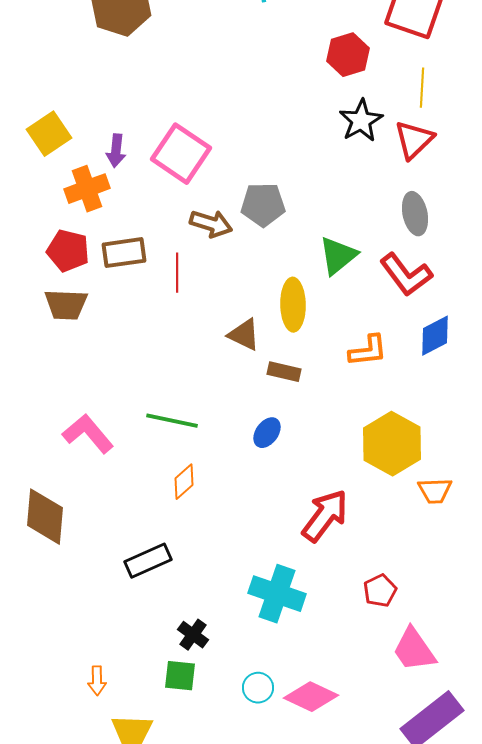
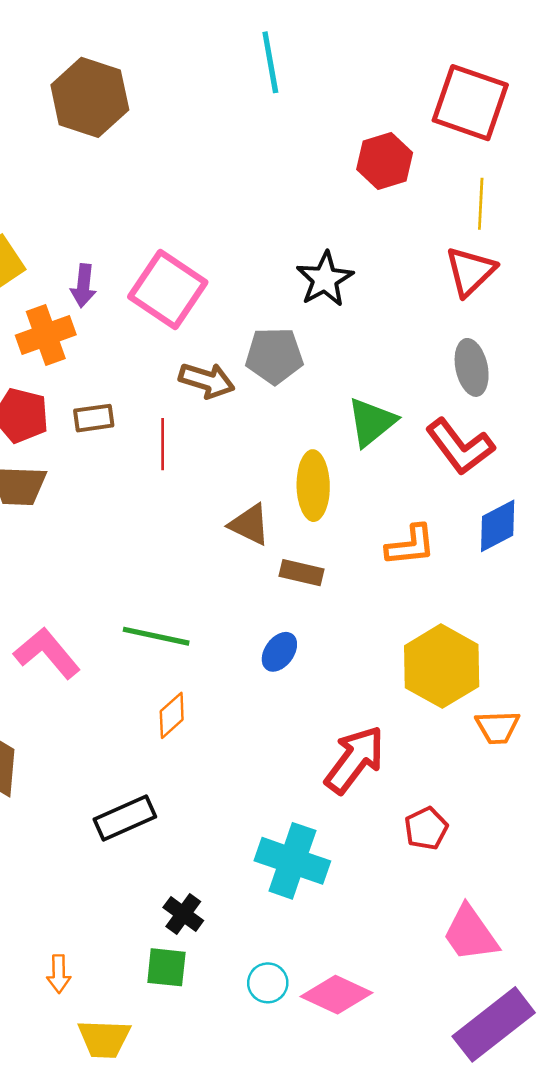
black star: (361, 121) -> (325, 279), moved
brown rectangle: (124, 253) -> (94, 418), size x0.7
red pentagon: (380, 591) -> (426, 828), moved

